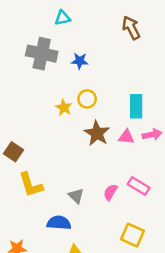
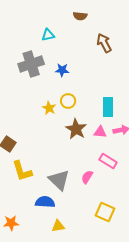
gray cross: (42, 54) -> (31, 64), turned -30
pink rectangle: (139, 186) -> (108, 161), moved
gray triangle: (76, 196) -> (59, 180), size x1.6

